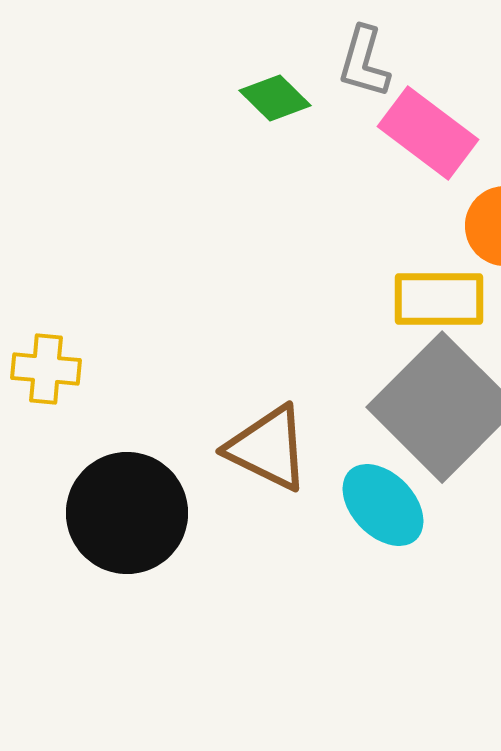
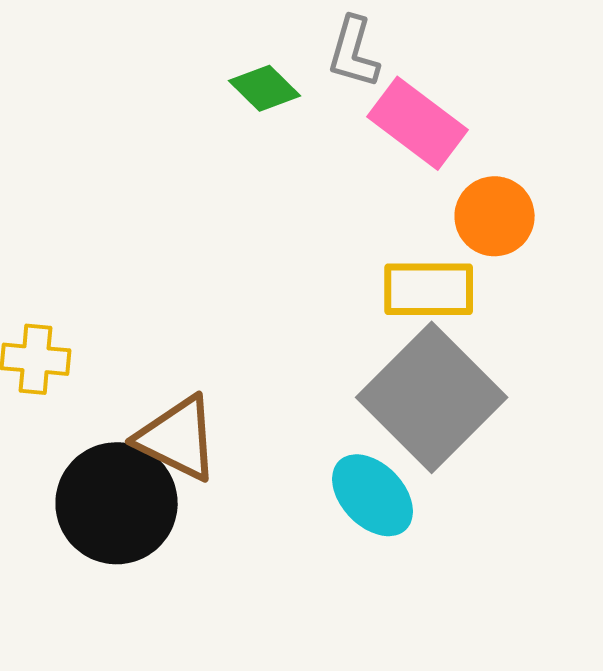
brown triangle: (268, 448) -> (178, 438), moved

